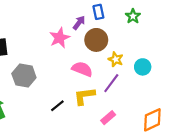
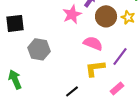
yellow star: (116, 59) -> (128, 17), moved
black line: (57, 106) -> (72, 91), moved

